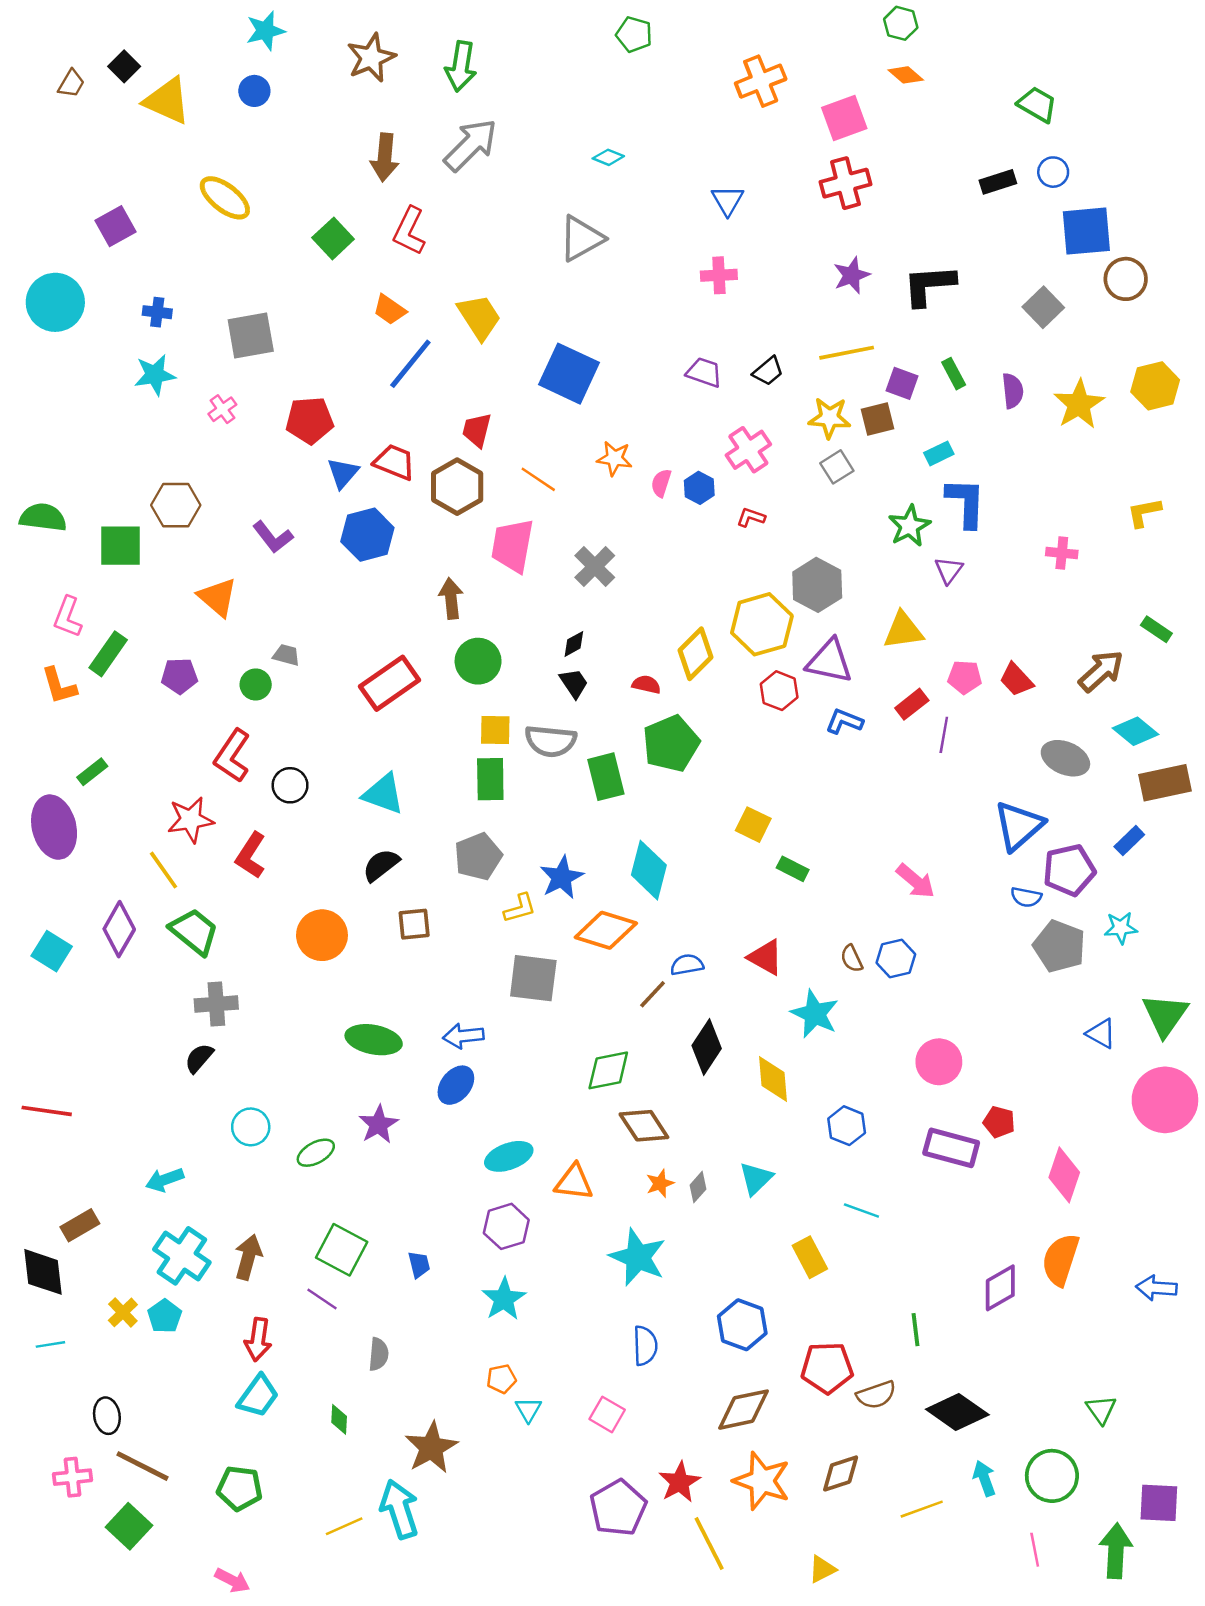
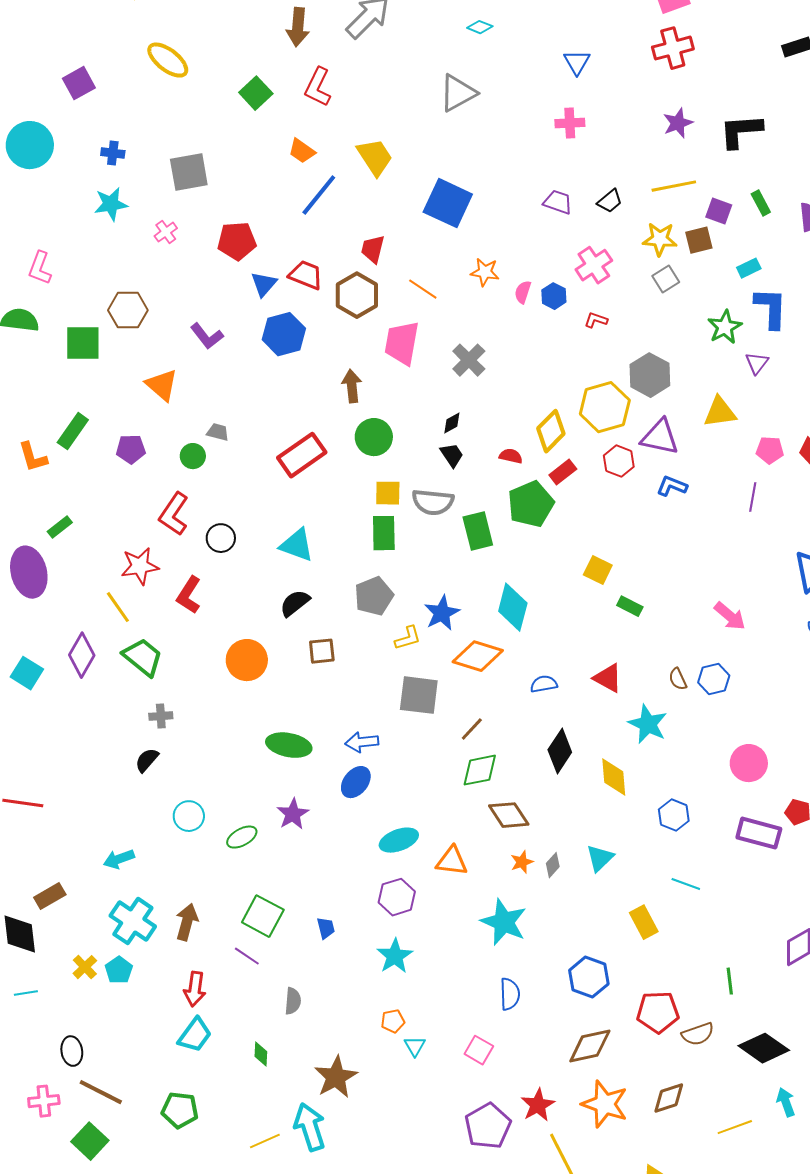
pink L-shape: (68, 617) -> (40, 268), moved
red rectangle: (912, 704) -> (563, 472), moved
brown line: (653, 994) -> (472, 729), moved
gray cross: (216, 1004) -> (161, 716), size x0.7

